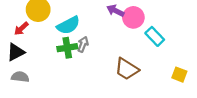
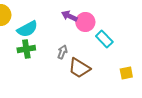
gray arrow: (83, 44) -> (62, 52), moved
yellow square: (179, 75) -> (126, 73), turned -32

